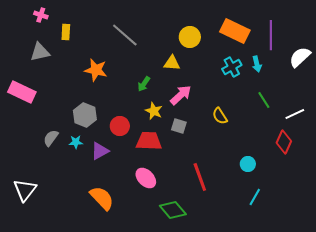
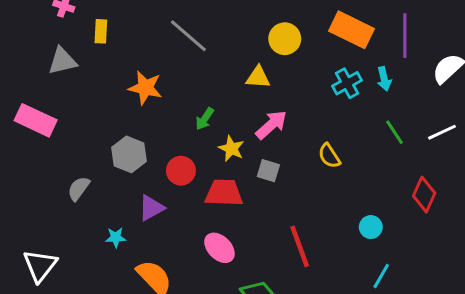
green arrow: (144, 84) -> (205, 119), moved
white line: (295, 114) -> (442, 132), moved
cyan star: (76, 142) -> (116, 237), moved

